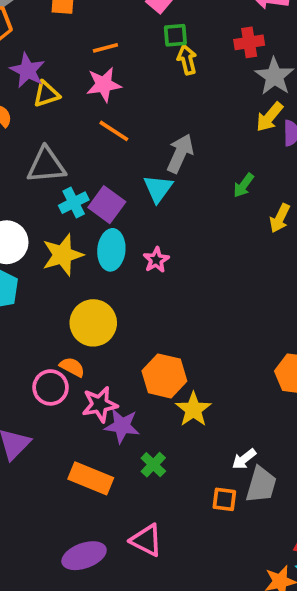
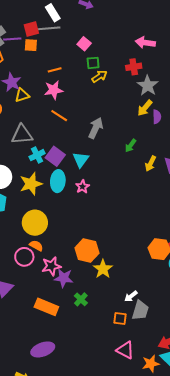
yellow arrow: (187, 60) -> (99, 76), turned 70
cyan triangle: (158, 189) -> (81, 160), moved
yellow circle: (93, 323) -> (35, 223), moved
pink triangle: (146, 540) -> (125, 350), moved

